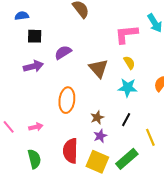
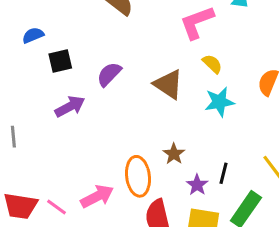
orange ellipse: (67, 100) -> (138, 176), moved
brown star: (97, 117) -> (174, 154), moved
black line: (126, 120) -> (224, 173), moved
pink arrow: (36, 127) -> (97, 196), size x1.5

